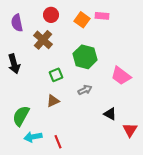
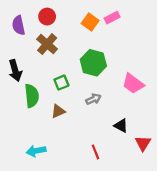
red circle: (51, 15) -> (47, 17), moved
pink rectangle: (102, 16) -> (112, 18), turned -32
green semicircle: (21, 116) -> (32, 96), moved, turned 145
red line: (58, 142) -> (96, 152), moved

